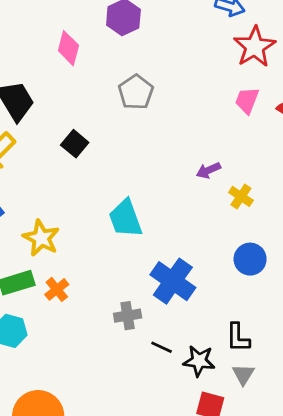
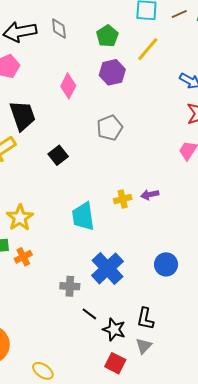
yellow cross: (241, 196) -> (123, 199), moved, turned 30

